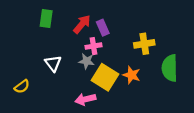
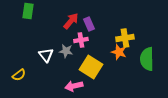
green rectangle: (46, 18) -> (28, 11), moved
gray star: (87, 61) -> (66, 51), moved
orange star: (132, 75) -> (119, 52), moved

